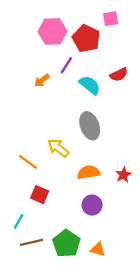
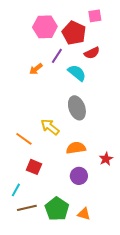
red semicircle: (119, 75) -> (92, 53), moved
red star: (123, 175) -> (106, 159), moved

